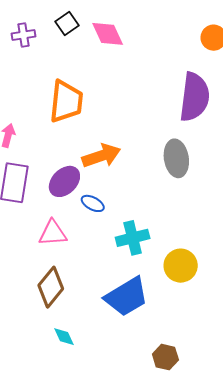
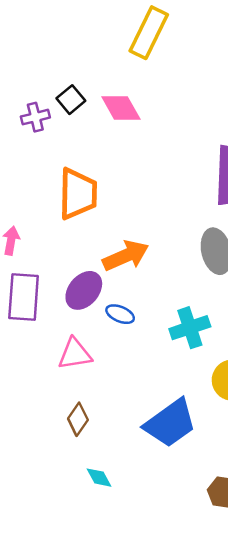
purple cross: (24, 35) -> (35, 117), moved
cyan cross: (133, 238) -> (190, 328), moved
brown diamond: (51, 287) -> (78, 419), size x0.7

